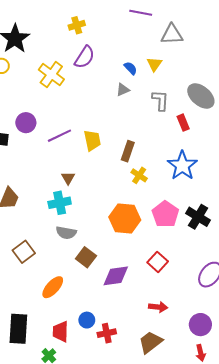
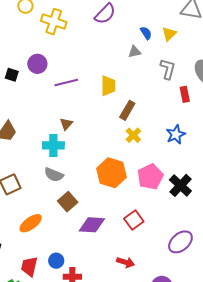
yellow cross: (51, 74) -> (54, 22), moved, turned -30
yellow trapezoid: (92, 140) -> (108, 86), moved
blue star: (182, 166) -> (176, 134), size x0.7

